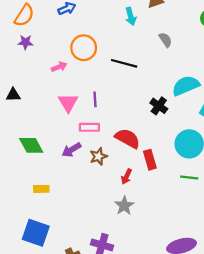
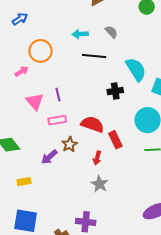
cyan arrow: (131, 16) -> (80, 34), moved, turned 112
black line: (124, 63) -> (94, 56), moved
cyan semicircle: (186, 86) -> (136, 69), turned 90
black cross: (159, 106) -> (115, 91), turned -35
purple arrow: (72, 150) -> (49, 157), moved

